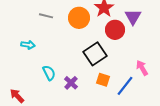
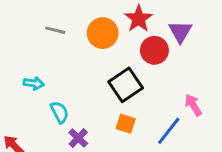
cyan arrow: (28, 45) -> (34, 83), moved
orange square: (103, 80) -> (126, 124), moved
purple cross: (71, 83) -> (78, 138), moved

